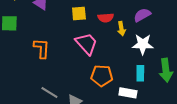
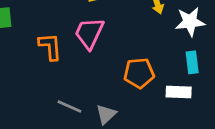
pink trapezoid: (86, 44) -> (89, 33), moved, turned -105

